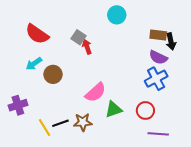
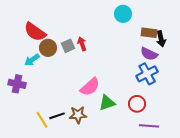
cyan circle: (117, 15) -> (123, 14), moved
gray square: (78, 37) -> (68, 46), moved, turned 32
brown circle: (53, 74) -> (48, 48), moved
purple cross: (18, 105) -> (17, 84), moved, turned 30

